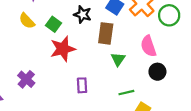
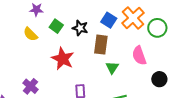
green square: (54, 24) -> (56, 26), moved
red star: (63, 49) -> (63, 59), turned -30
black circle: (157, 72) -> (159, 79), moved

